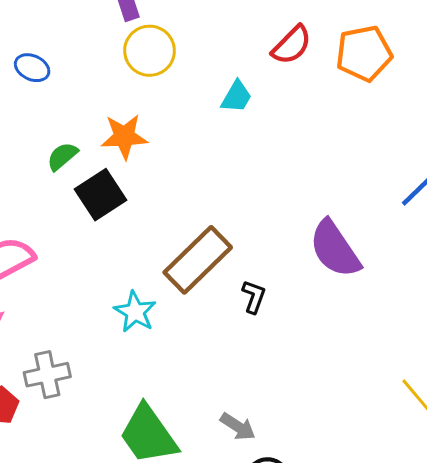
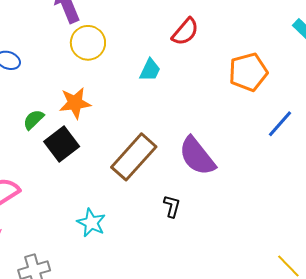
orange pentagon: (364, 53) -> (248, 72), moved
purple semicircle: (335, 249) -> (197, 156), moved
brown rectangle: (198, 260) -> (134, 157), moved

